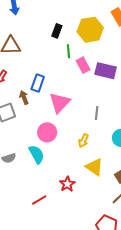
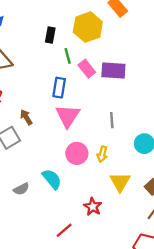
blue rectangle: (38, 83) -> (59, 88), moved
pink circle: (47, 132) -> (77, 153), moved
yellow triangle: (94, 167) -> (120, 182), turned 36

